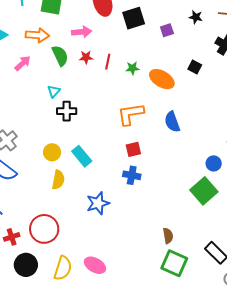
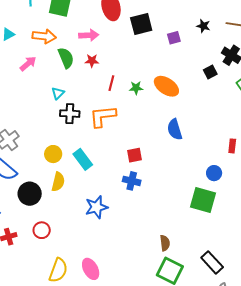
red line: (108, 62) -> (111, 83), moved
black square: (195, 67) -> (210, 72), moved, turned 32
green star: (132, 68) -> (136, 88), moved
orange L-shape: (131, 114) -> (103, 116), moved
green square: (204, 191) -> (203, 200), turned -36
red circle: (44, 229) -> (42, 230), size x0.6
black circle: (26, 265) -> (30, 194), moved
pink ellipse: (95, 265) -> (91, 269), turned 30

